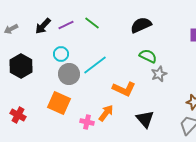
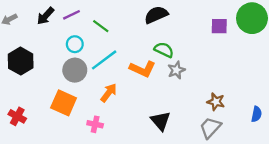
green line: (92, 23) -> (101, 26), moved
cyan circle: (61, 54) -> (75, 44), moved
orange L-shape: (124, 89) -> (143, 69), moved
orange arrow: (106, 113) -> (109, 93), moved

